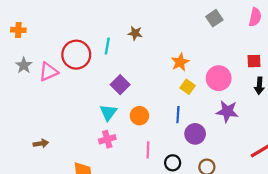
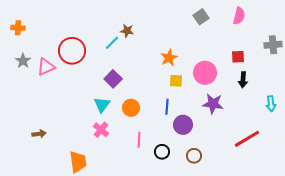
cyan line: (107, 46) -> (112, 43), moved, turned 35
yellow square: (188, 87) -> (176, 81), turned -32
pink cross: (107, 139) -> (101, 130), turned -35

